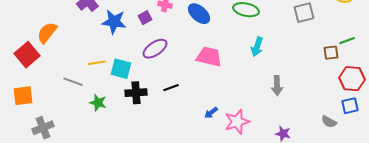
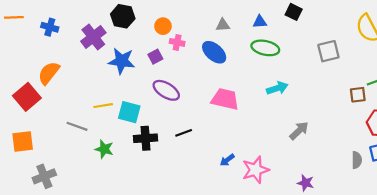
cyan arrow: (257, 47) -> (277, 88), turned -126
purple ellipse: (155, 49) -> (166, 90), turned 65
gray arrow: (277, 86) -> (299, 131), turned -132
gray semicircle: (329, 122) -> (357, 160), moved, turned -119

